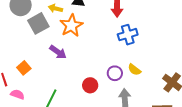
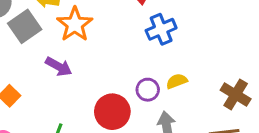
yellow semicircle: (134, 70) -> (177, 81), turned 128
red circle: (90, 85) -> (112, 112), size x1.5

